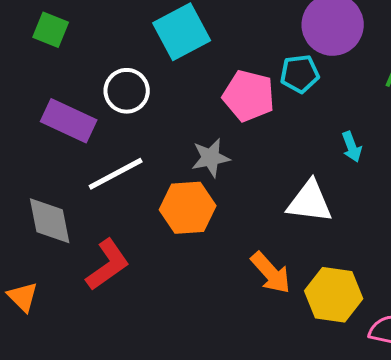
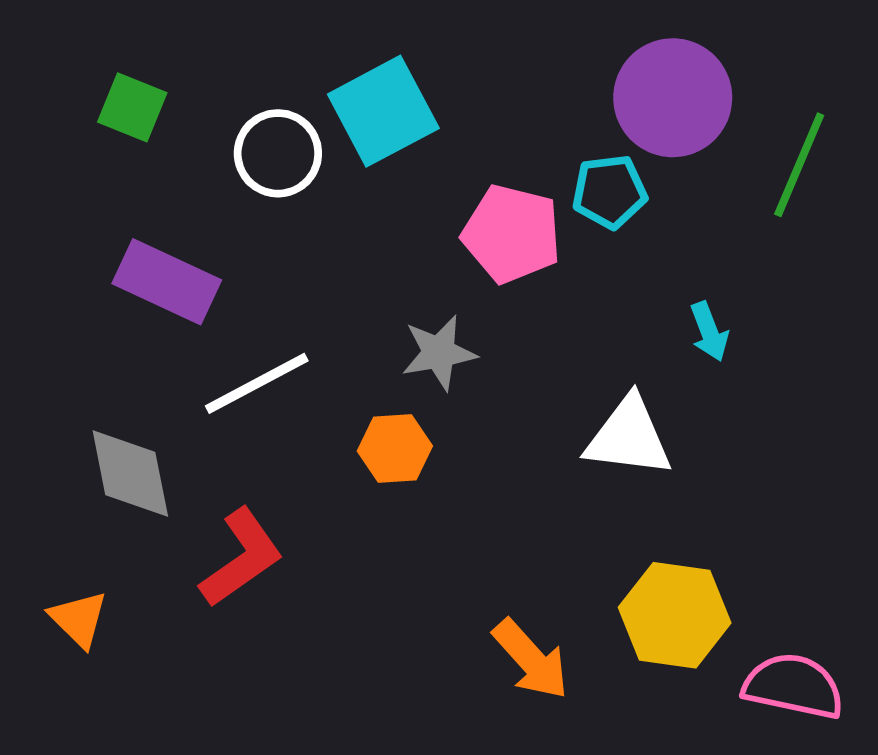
white circle: (127, 91) -> (278, 153), moved
orange hexagon: (188, 208) -> (395, 448), size x0.7
orange arrow: (271, 273) -> (531, 659), moved

